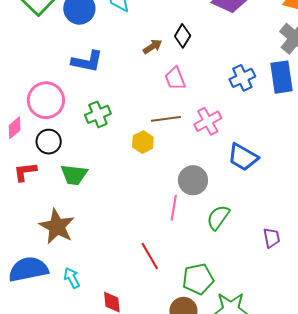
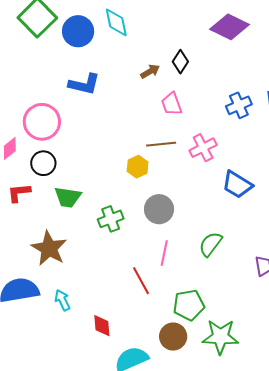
green cross: (98, 114) -> (111, 219), moved
gray circle: (193, 180) -> (159, 209), moved
pink line: (174, 208) -> (164, 253), moved

